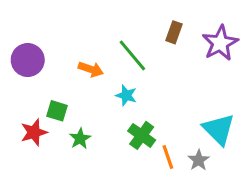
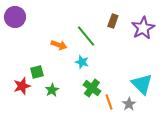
purple circle: (28, 60) -> (15, 17), moved
green square: (57, 111) -> (37, 72), turned -32

